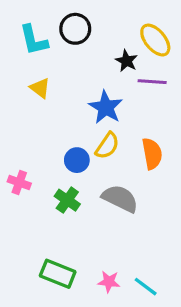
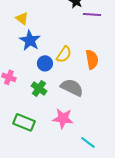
blue star: (106, 107) -> (30, 40), moved
green rectangle: (58, 274) -> (24, 122), moved
pink star: (109, 282) -> (63, 118), moved, size x1.5

